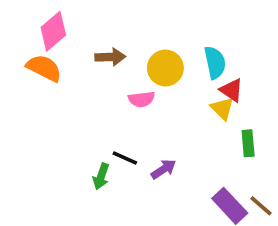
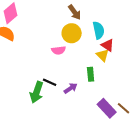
brown arrow: (110, 57) -> (75, 12), moved, turned 56
green rectangle: (248, 143) -> (91, 74), moved
green arrow: (101, 176) -> (37, 92), size x1.5

